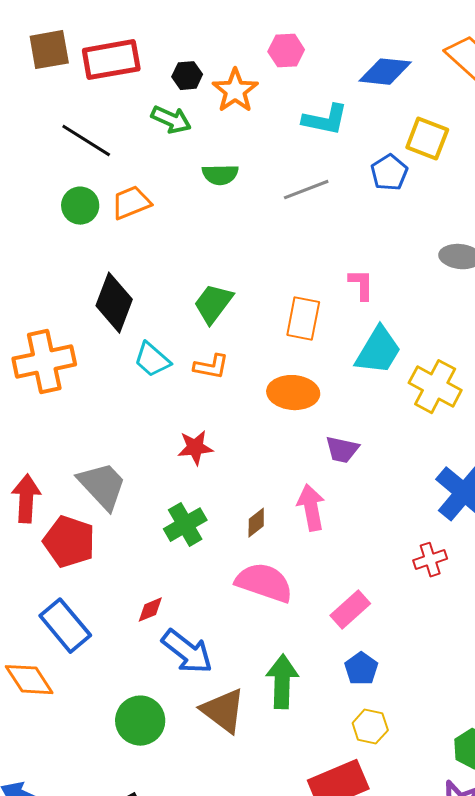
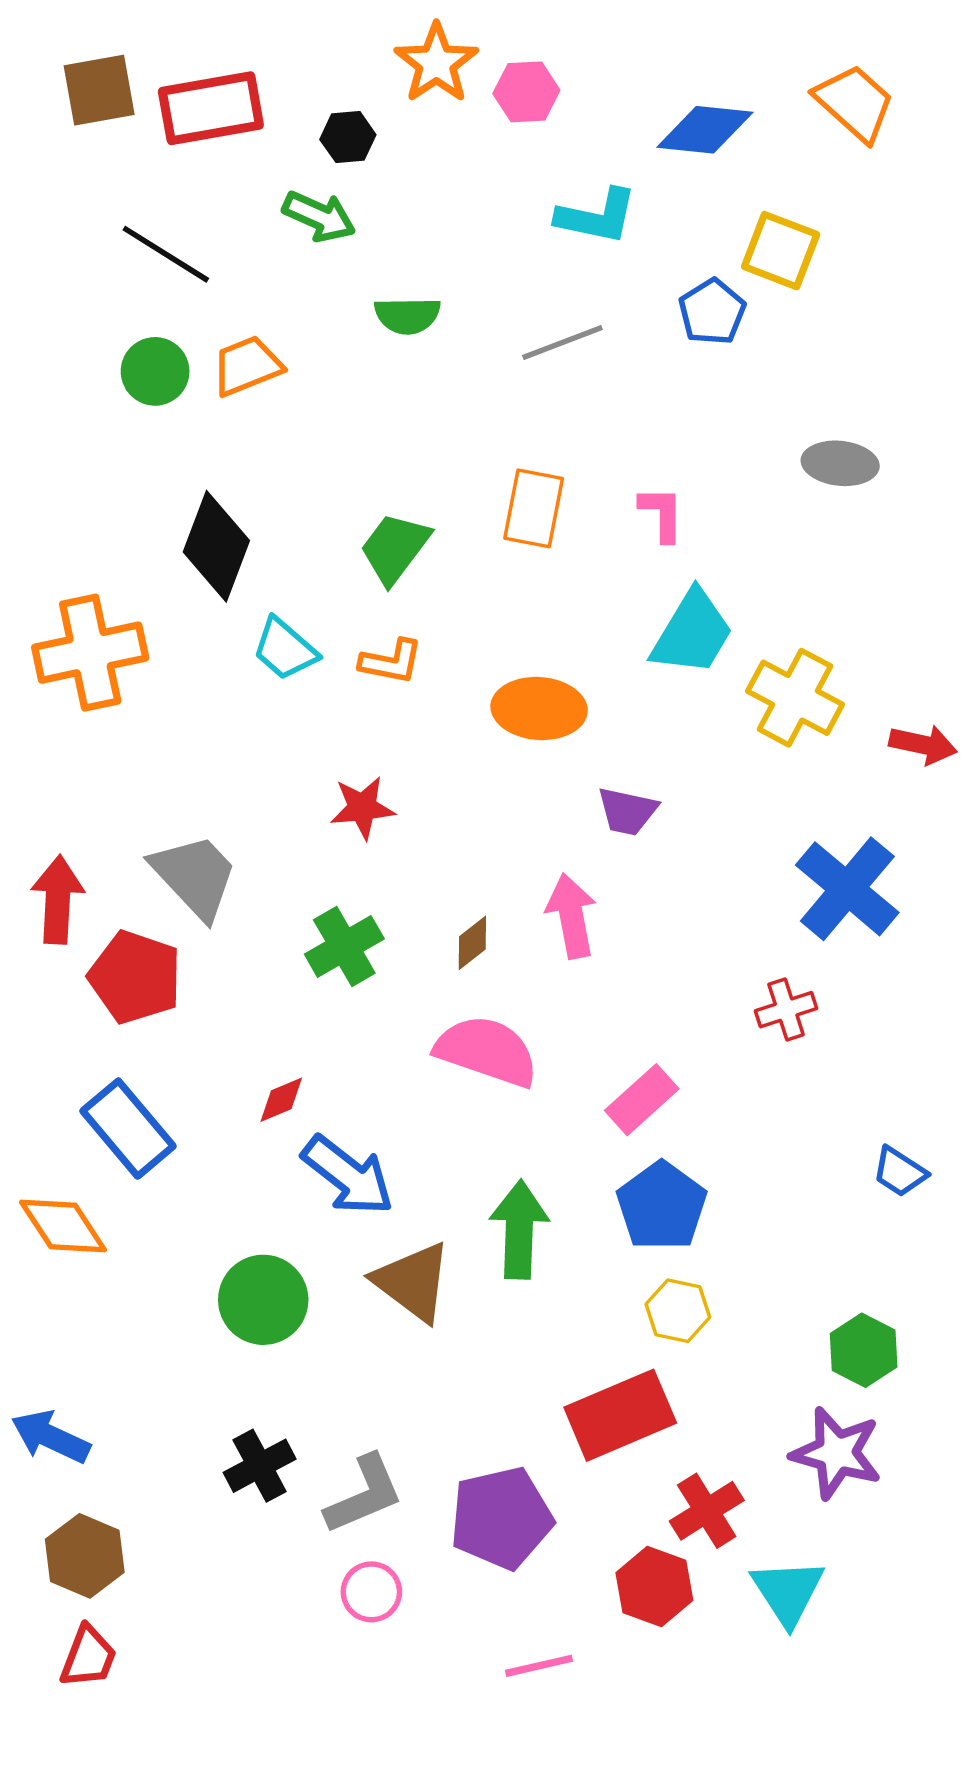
orange star: (235, 91) -> (436, 63), moved
orange rectangle: (303, 319) -> (534, 508), moved
blue pentagon: (361, 669) -> (662, 1206), size x1.5

